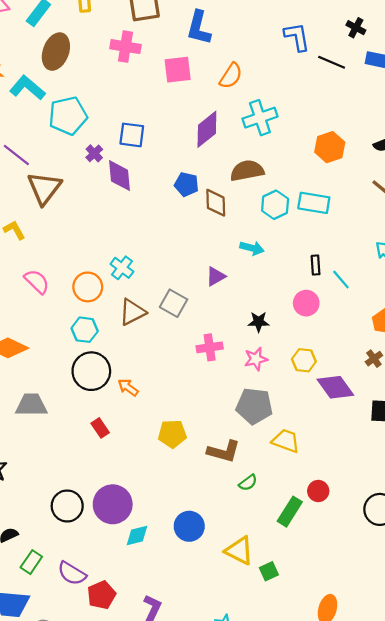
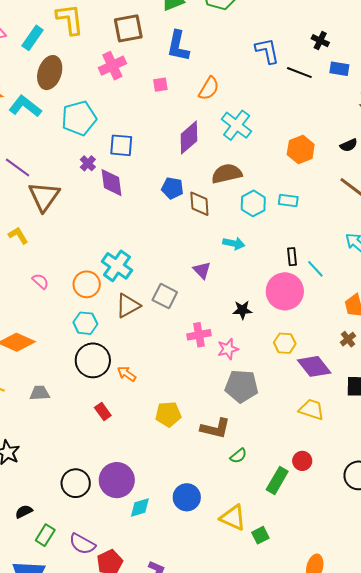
pink cross: (125, 47) -> (112, 66), turned -32
pink square: (178, 70) -> (160, 85), size x0.6
cyan pentagon: (68, 116) -> (79, 118), moved
cyan cross: (260, 118) -> (237, 125), turned -32
cyan rectangle: (314, 203) -> (288, 200), size x0.7
cyan cross: (122, 268) -> (117, 266), size x1.4
purple triangle: (216, 276) -> (202, 270), turned -42
pink semicircle: (37, 282) -> (40, 281), size x0.7
pink circle: (306, 303) -> (285, 291), size x1.6
pink star: (256, 359) -> (228, 349), moved
gray trapezoid: (31, 405) -> (40, 393), size x0.7
yellow trapezoid: (286, 441) -> (312, 410), moved

